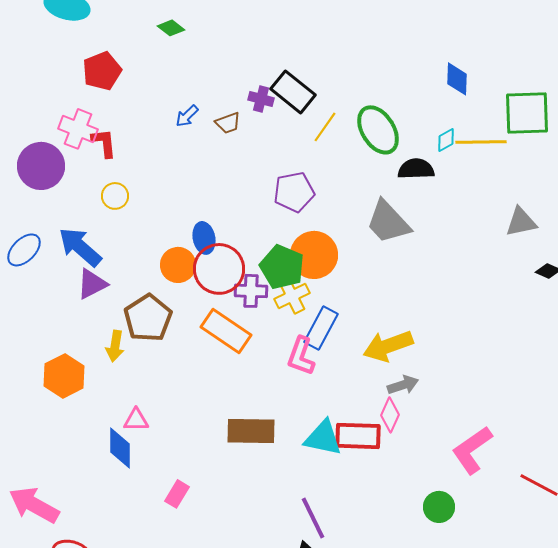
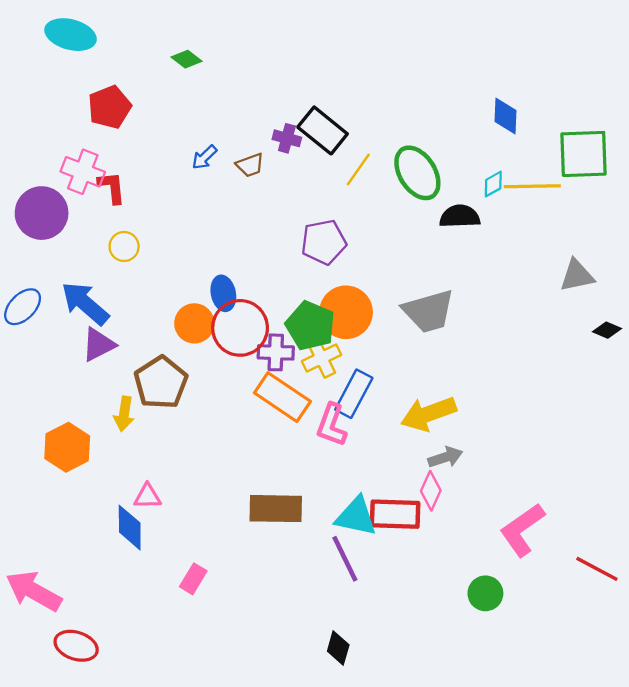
gray trapezoid: (388, 222) -> (429, 311), moved, turned -63
orange rectangle: (226, 331) -> (282, 397), moved
purple line: (313, 518) -> (345, 559), moved

